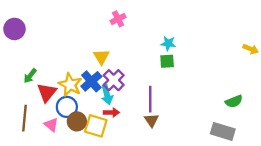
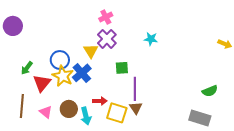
green square: (167, 61) -> (122, 68), moved
purple cross: (114, 80) -> (107, 39), moved
cyan arrow: (107, 95) -> (86, 116), moved
blue circle: (67, 107) -> (60, 60), moved
yellow square: (96, 126) -> (117, 113), moved

